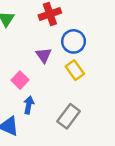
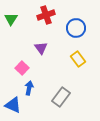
blue circle: (74, 41) -> (76, 28), moved
yellow rectangle: (75, 70) -> (78, 59), moved

